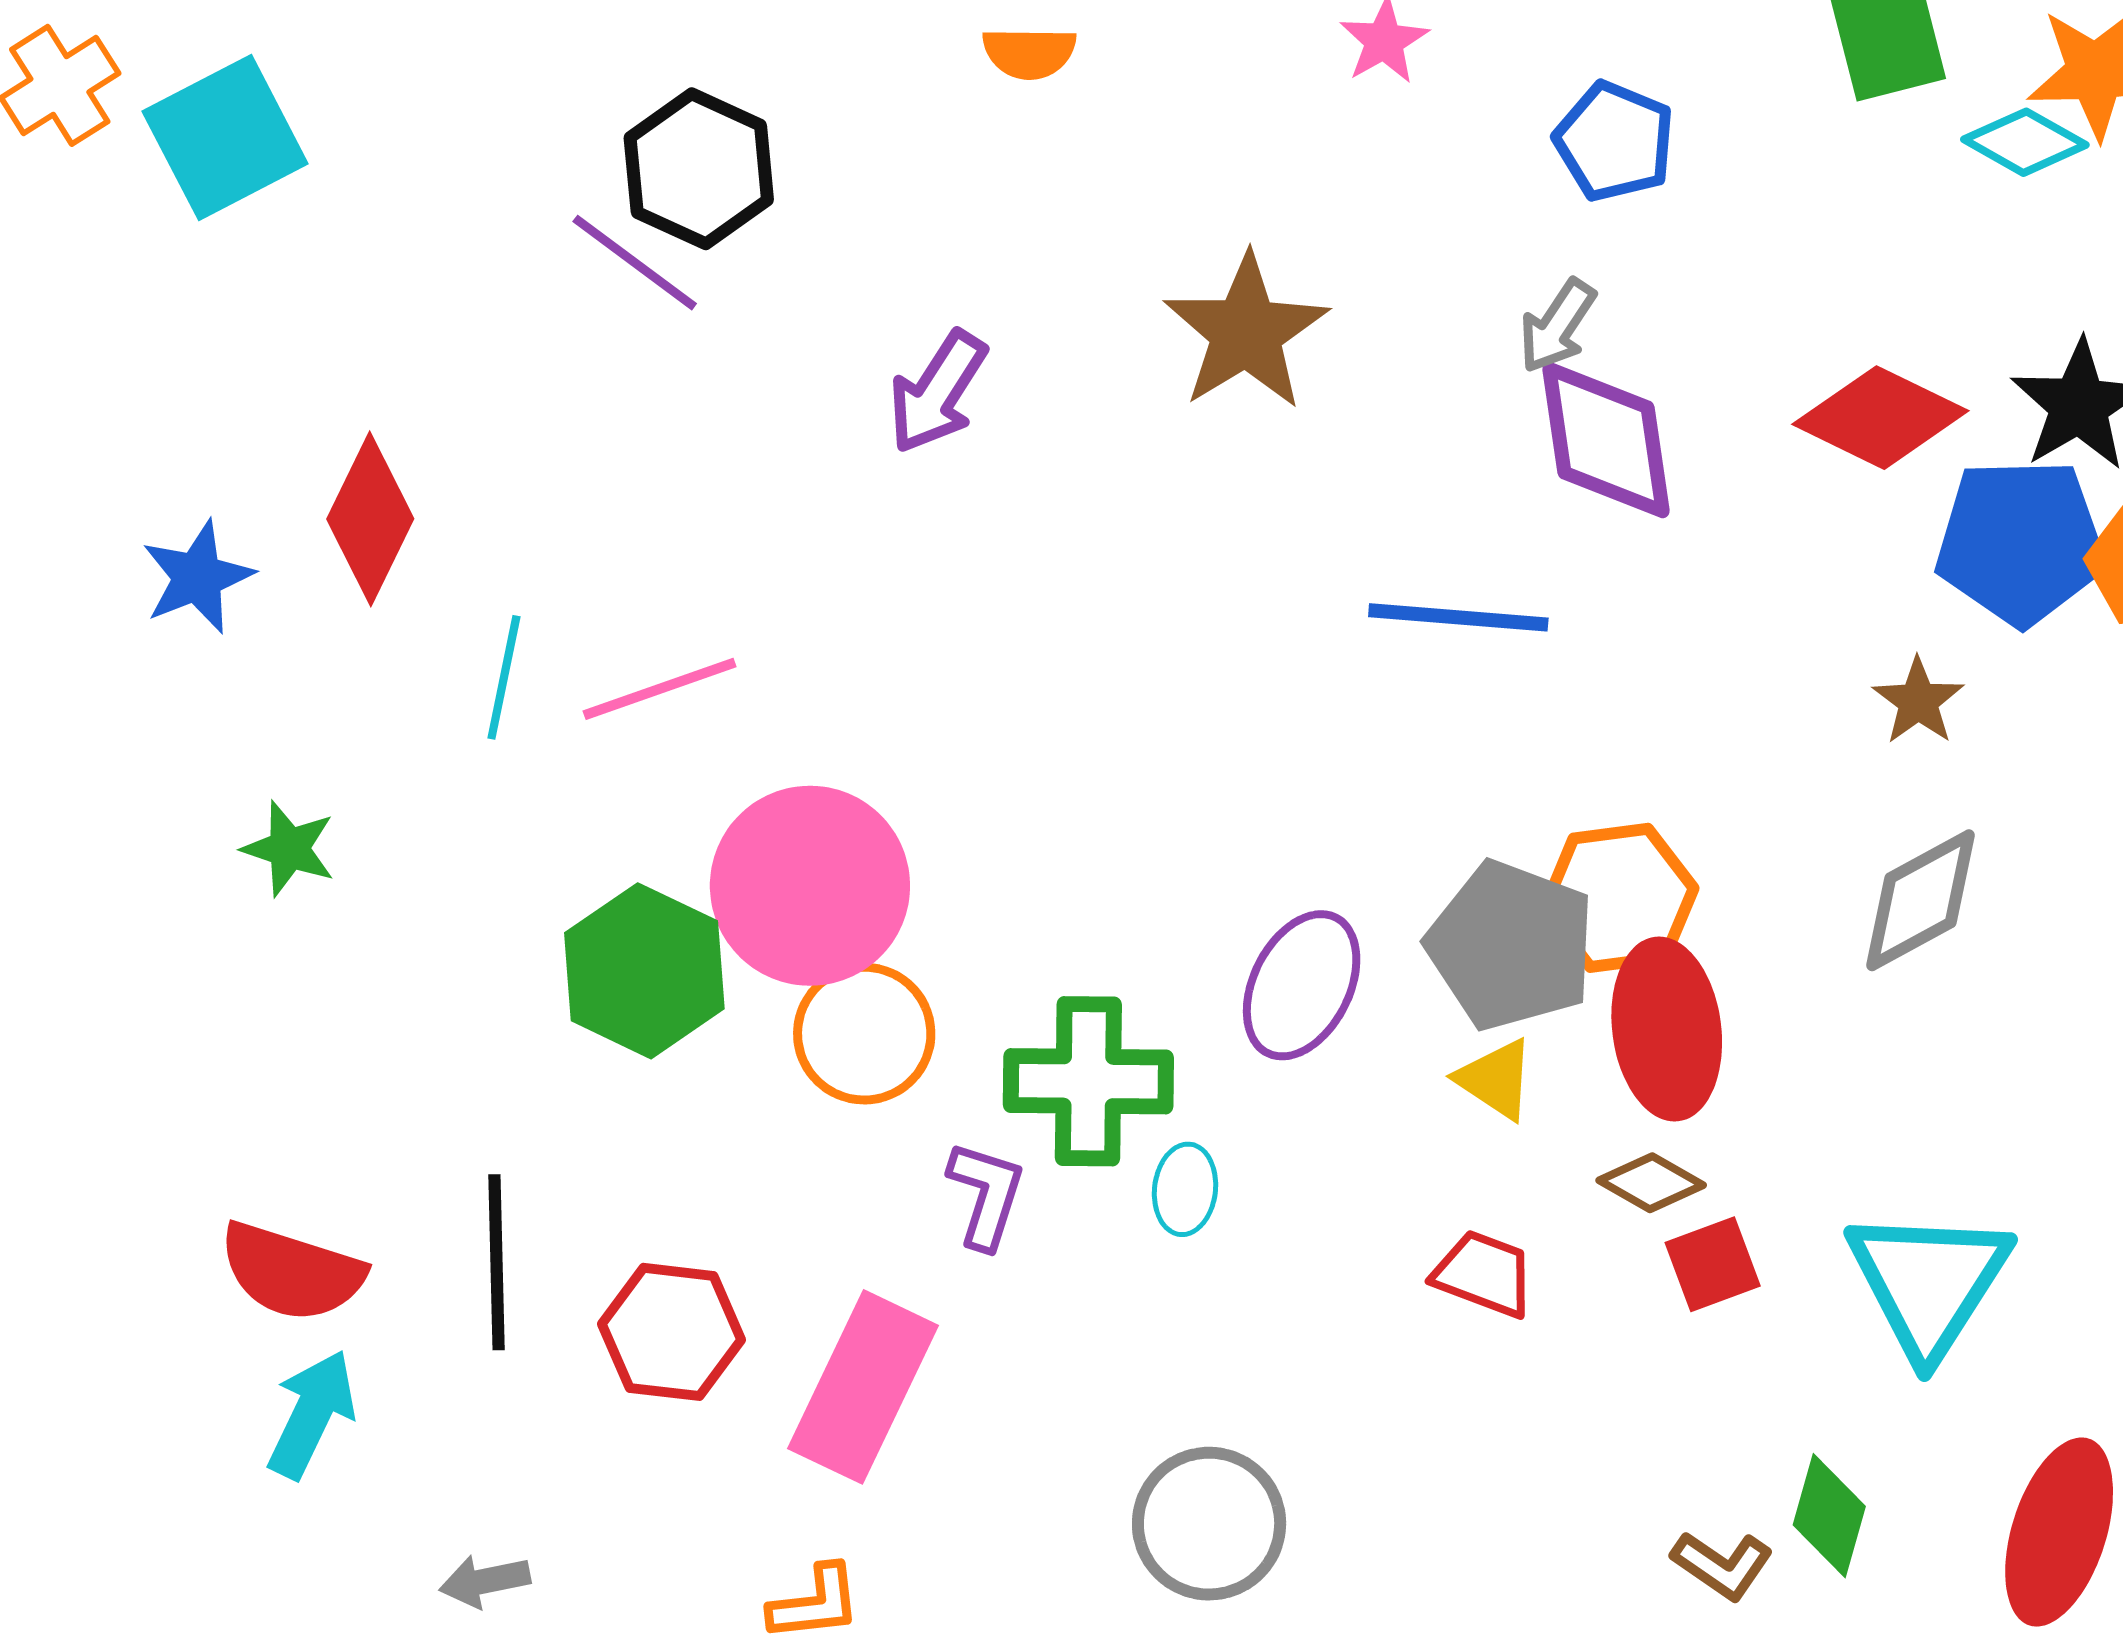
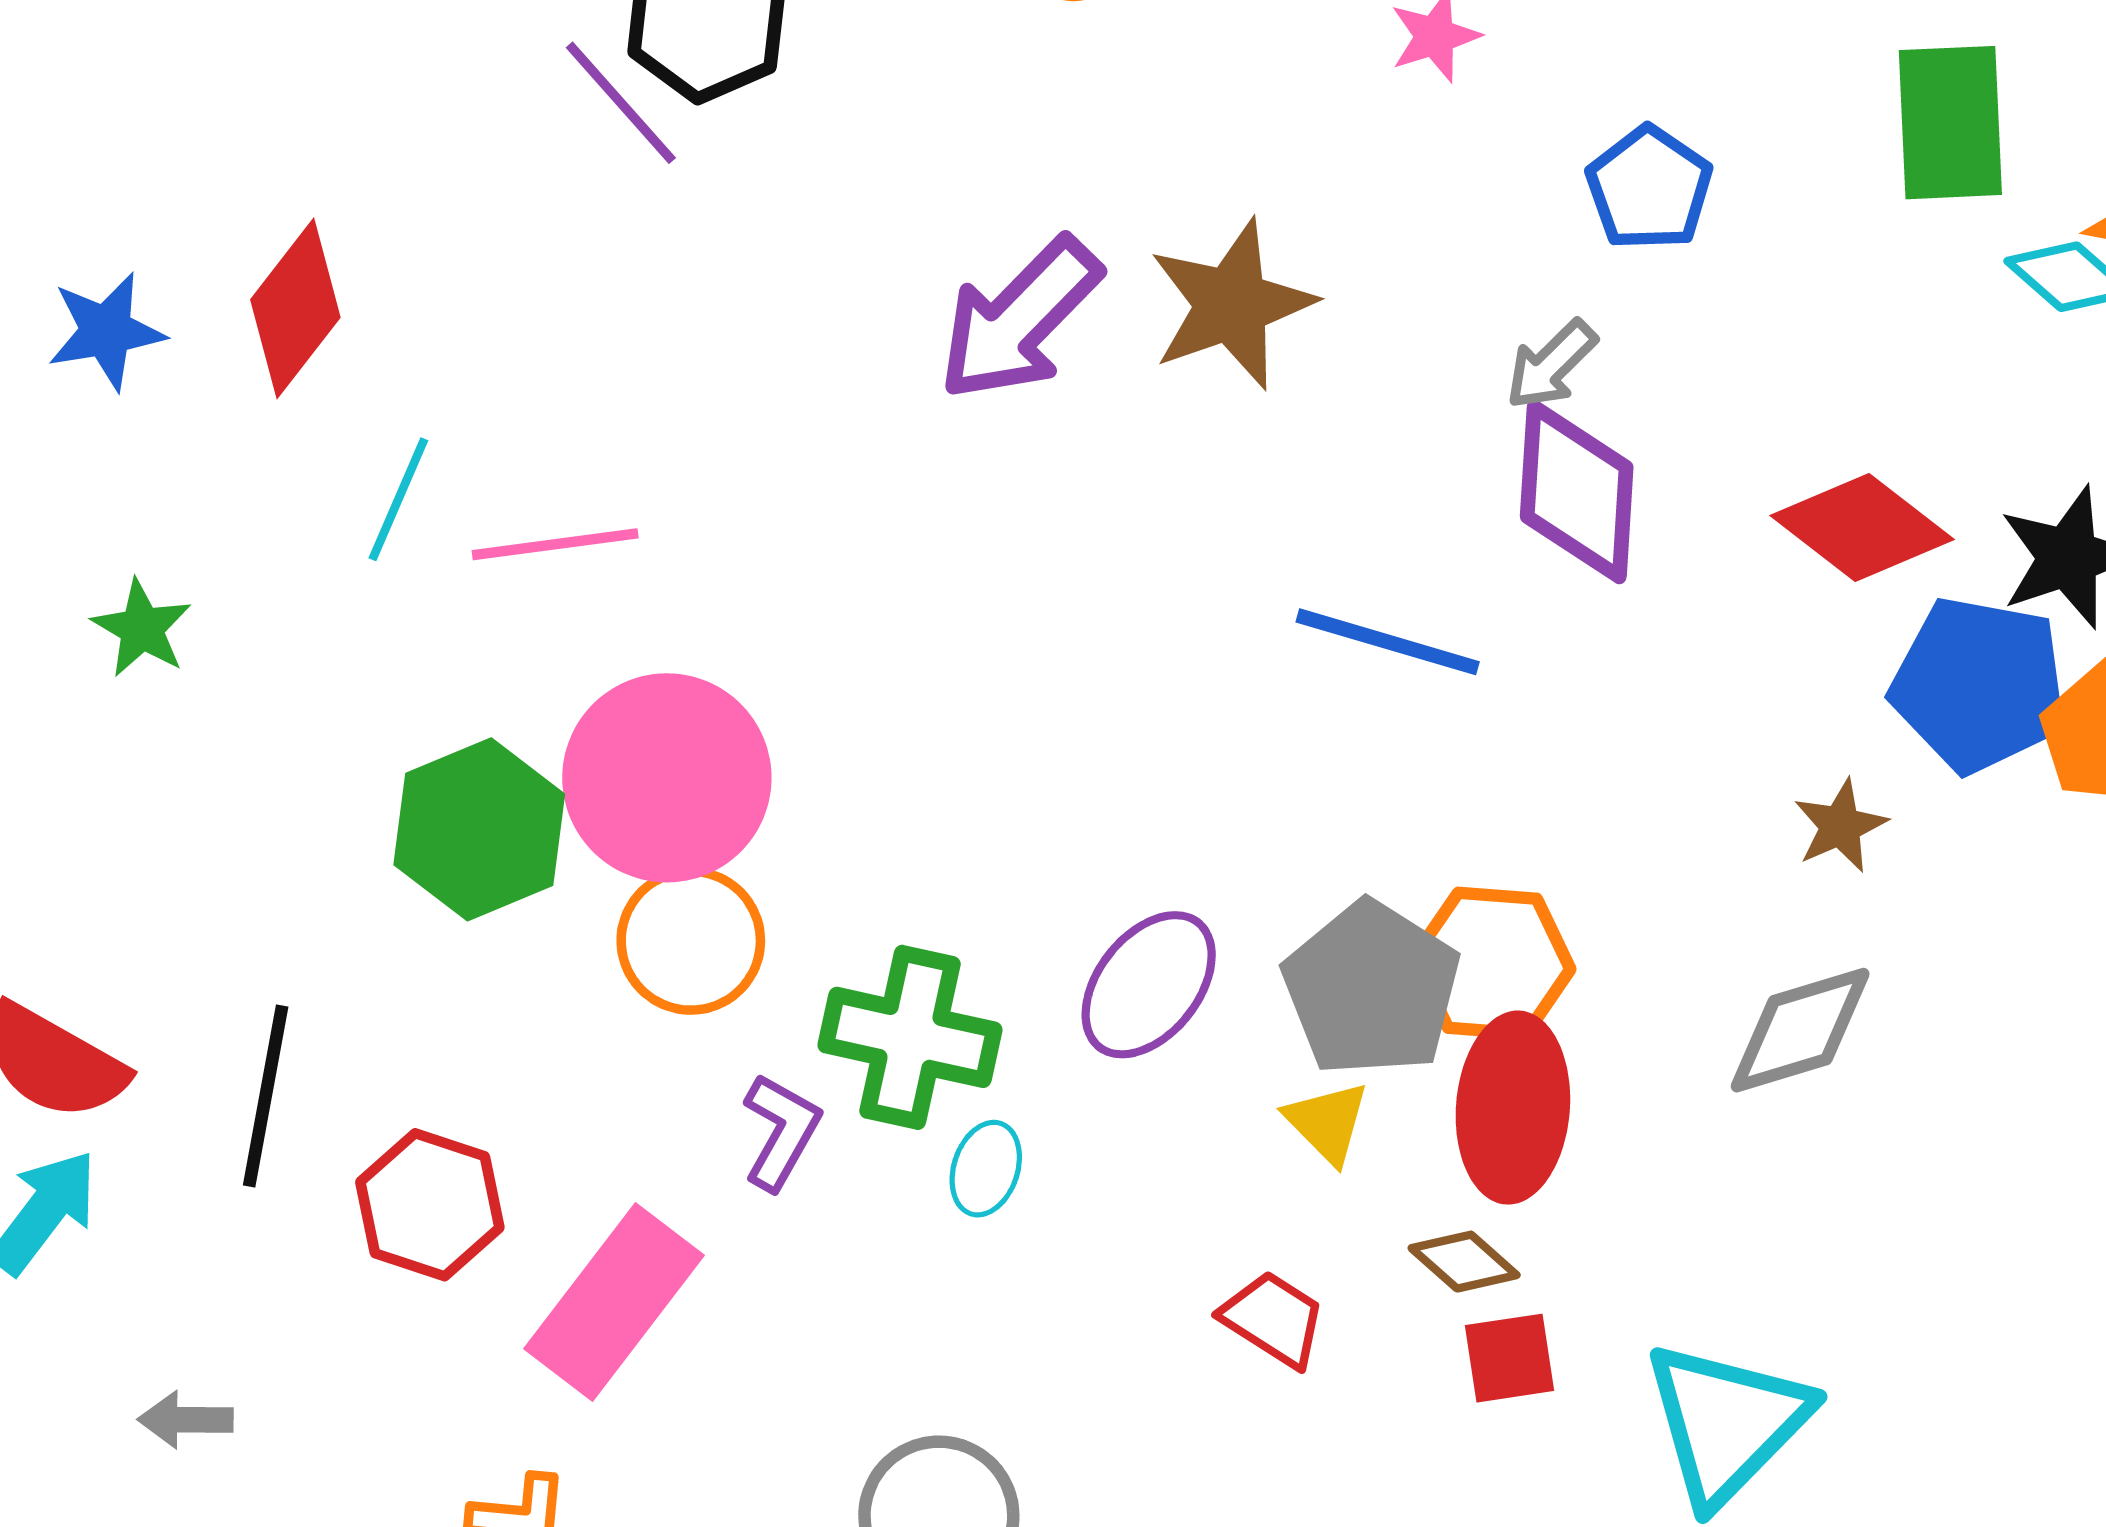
purple arrow: (937, 392) -> (1019, 319), moved, size x1.4

